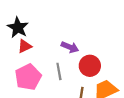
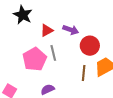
red triangle: (25, 46) -> (47, 30), moved
gray line: (59, 71) -> (53, 53), moved

